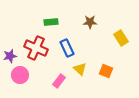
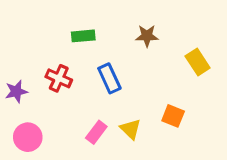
red cross: (36, 48) -> (59, 78), size x0.7
yellow triangle: (80, 69) -> (131, 129), moved
pink circle: (20, 75) -> (28, 137), moved

